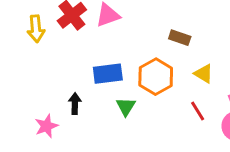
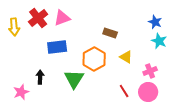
blue rectangle: (108, 74) -> (57, 47), moved
green triangle: (126, 107) -> (74, 79), size x1.5
red line: (198, 111) -> (124, 91), moved

